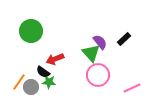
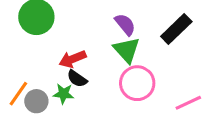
black rectangle: (124, 39) -> (176, 29), size x1.5
purple semicircle: (100, 42) -> (125, 24), moved
black semicircle: (43, 72) -> (77, 79), moved

